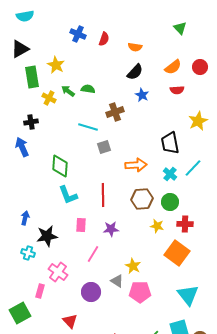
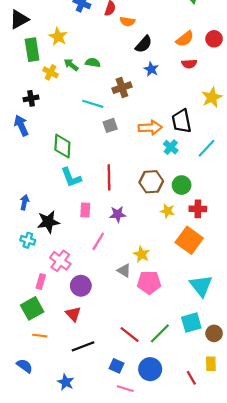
orange semicircle: (135, 47) -> (127, 21), moved
orange arrow: (136, 165) -> (150, 128), moved
cyan cross: (170, 174) -> (171, 147), moved
purple circle: (91, 292) -> (81, 286), moved
green square: (20, 313) -> (32, 308), moved

